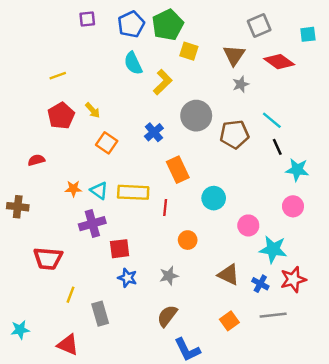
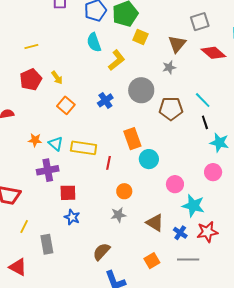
gray star: (241, 84) -> (169, 67), moved
orange rectangle: (178, 170) -> (132, 139), moved
gray star: (169, 276) -> (118, 215), moved

